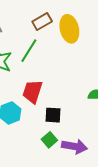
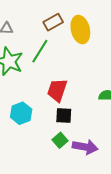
red trapezoid: (33, 92) -> (57, 90), moved

